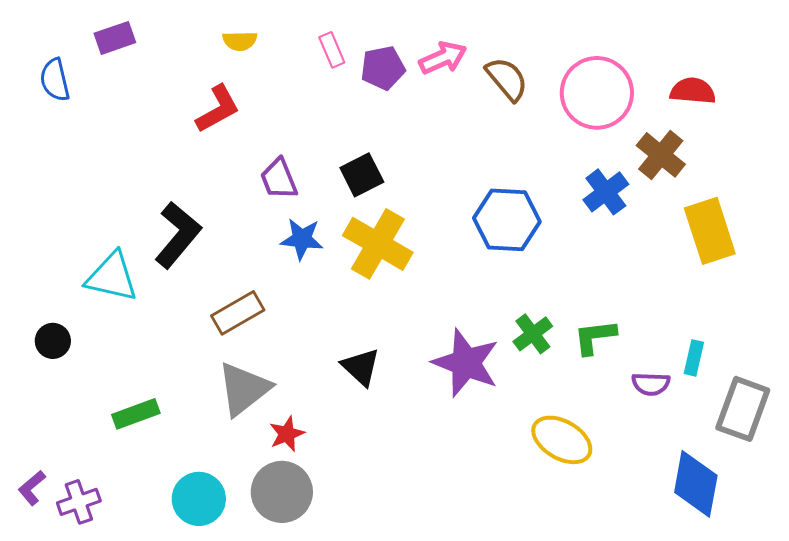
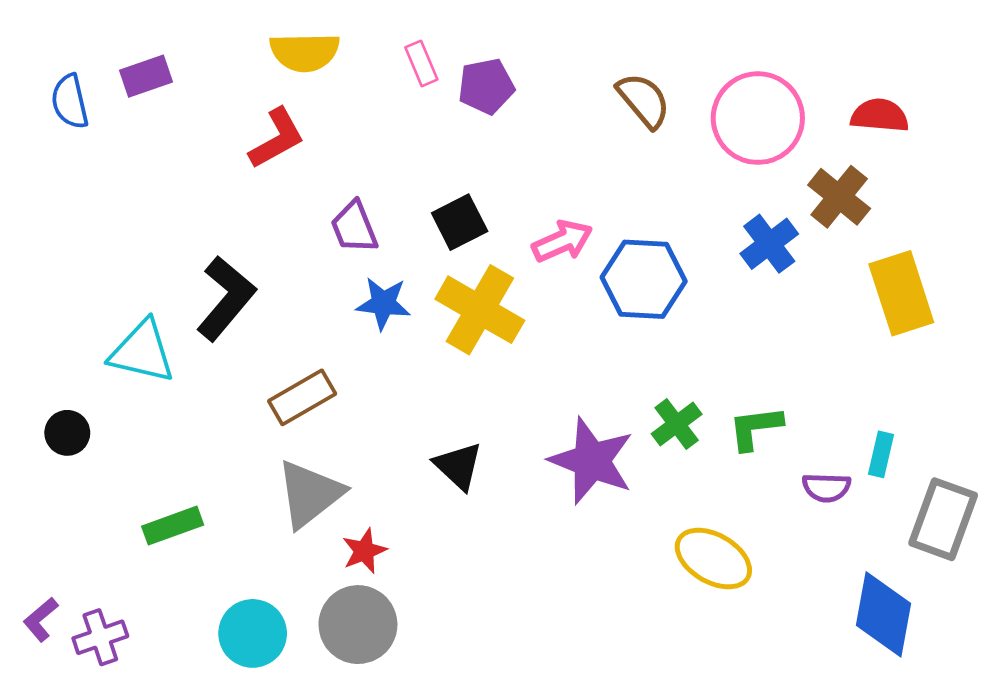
purple rectangle: (115, 38) -> (146, 76), moved
yellow semicircle: (240, 41) -> (305, 52), size x1.6
pink arrow: (443, 58) -> (562, 241), moved

